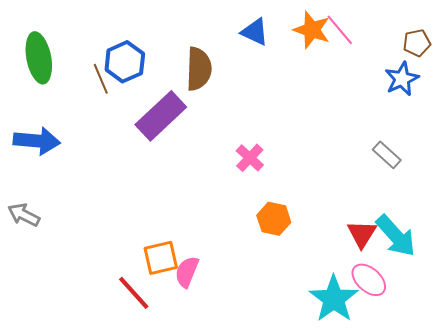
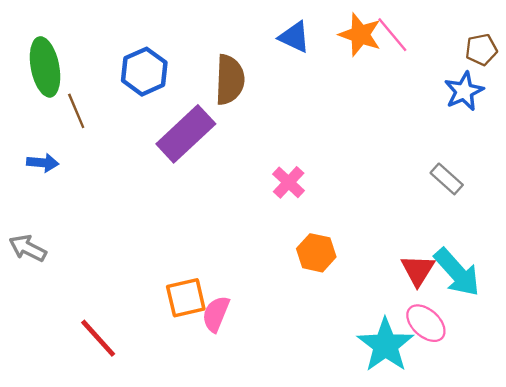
brown line: (101, 79) -> (76, 111), moved
blue arrow: (37, 141) -> (43, 163), size x0.6
red line: (134, 293) -> (98, 338), moved

